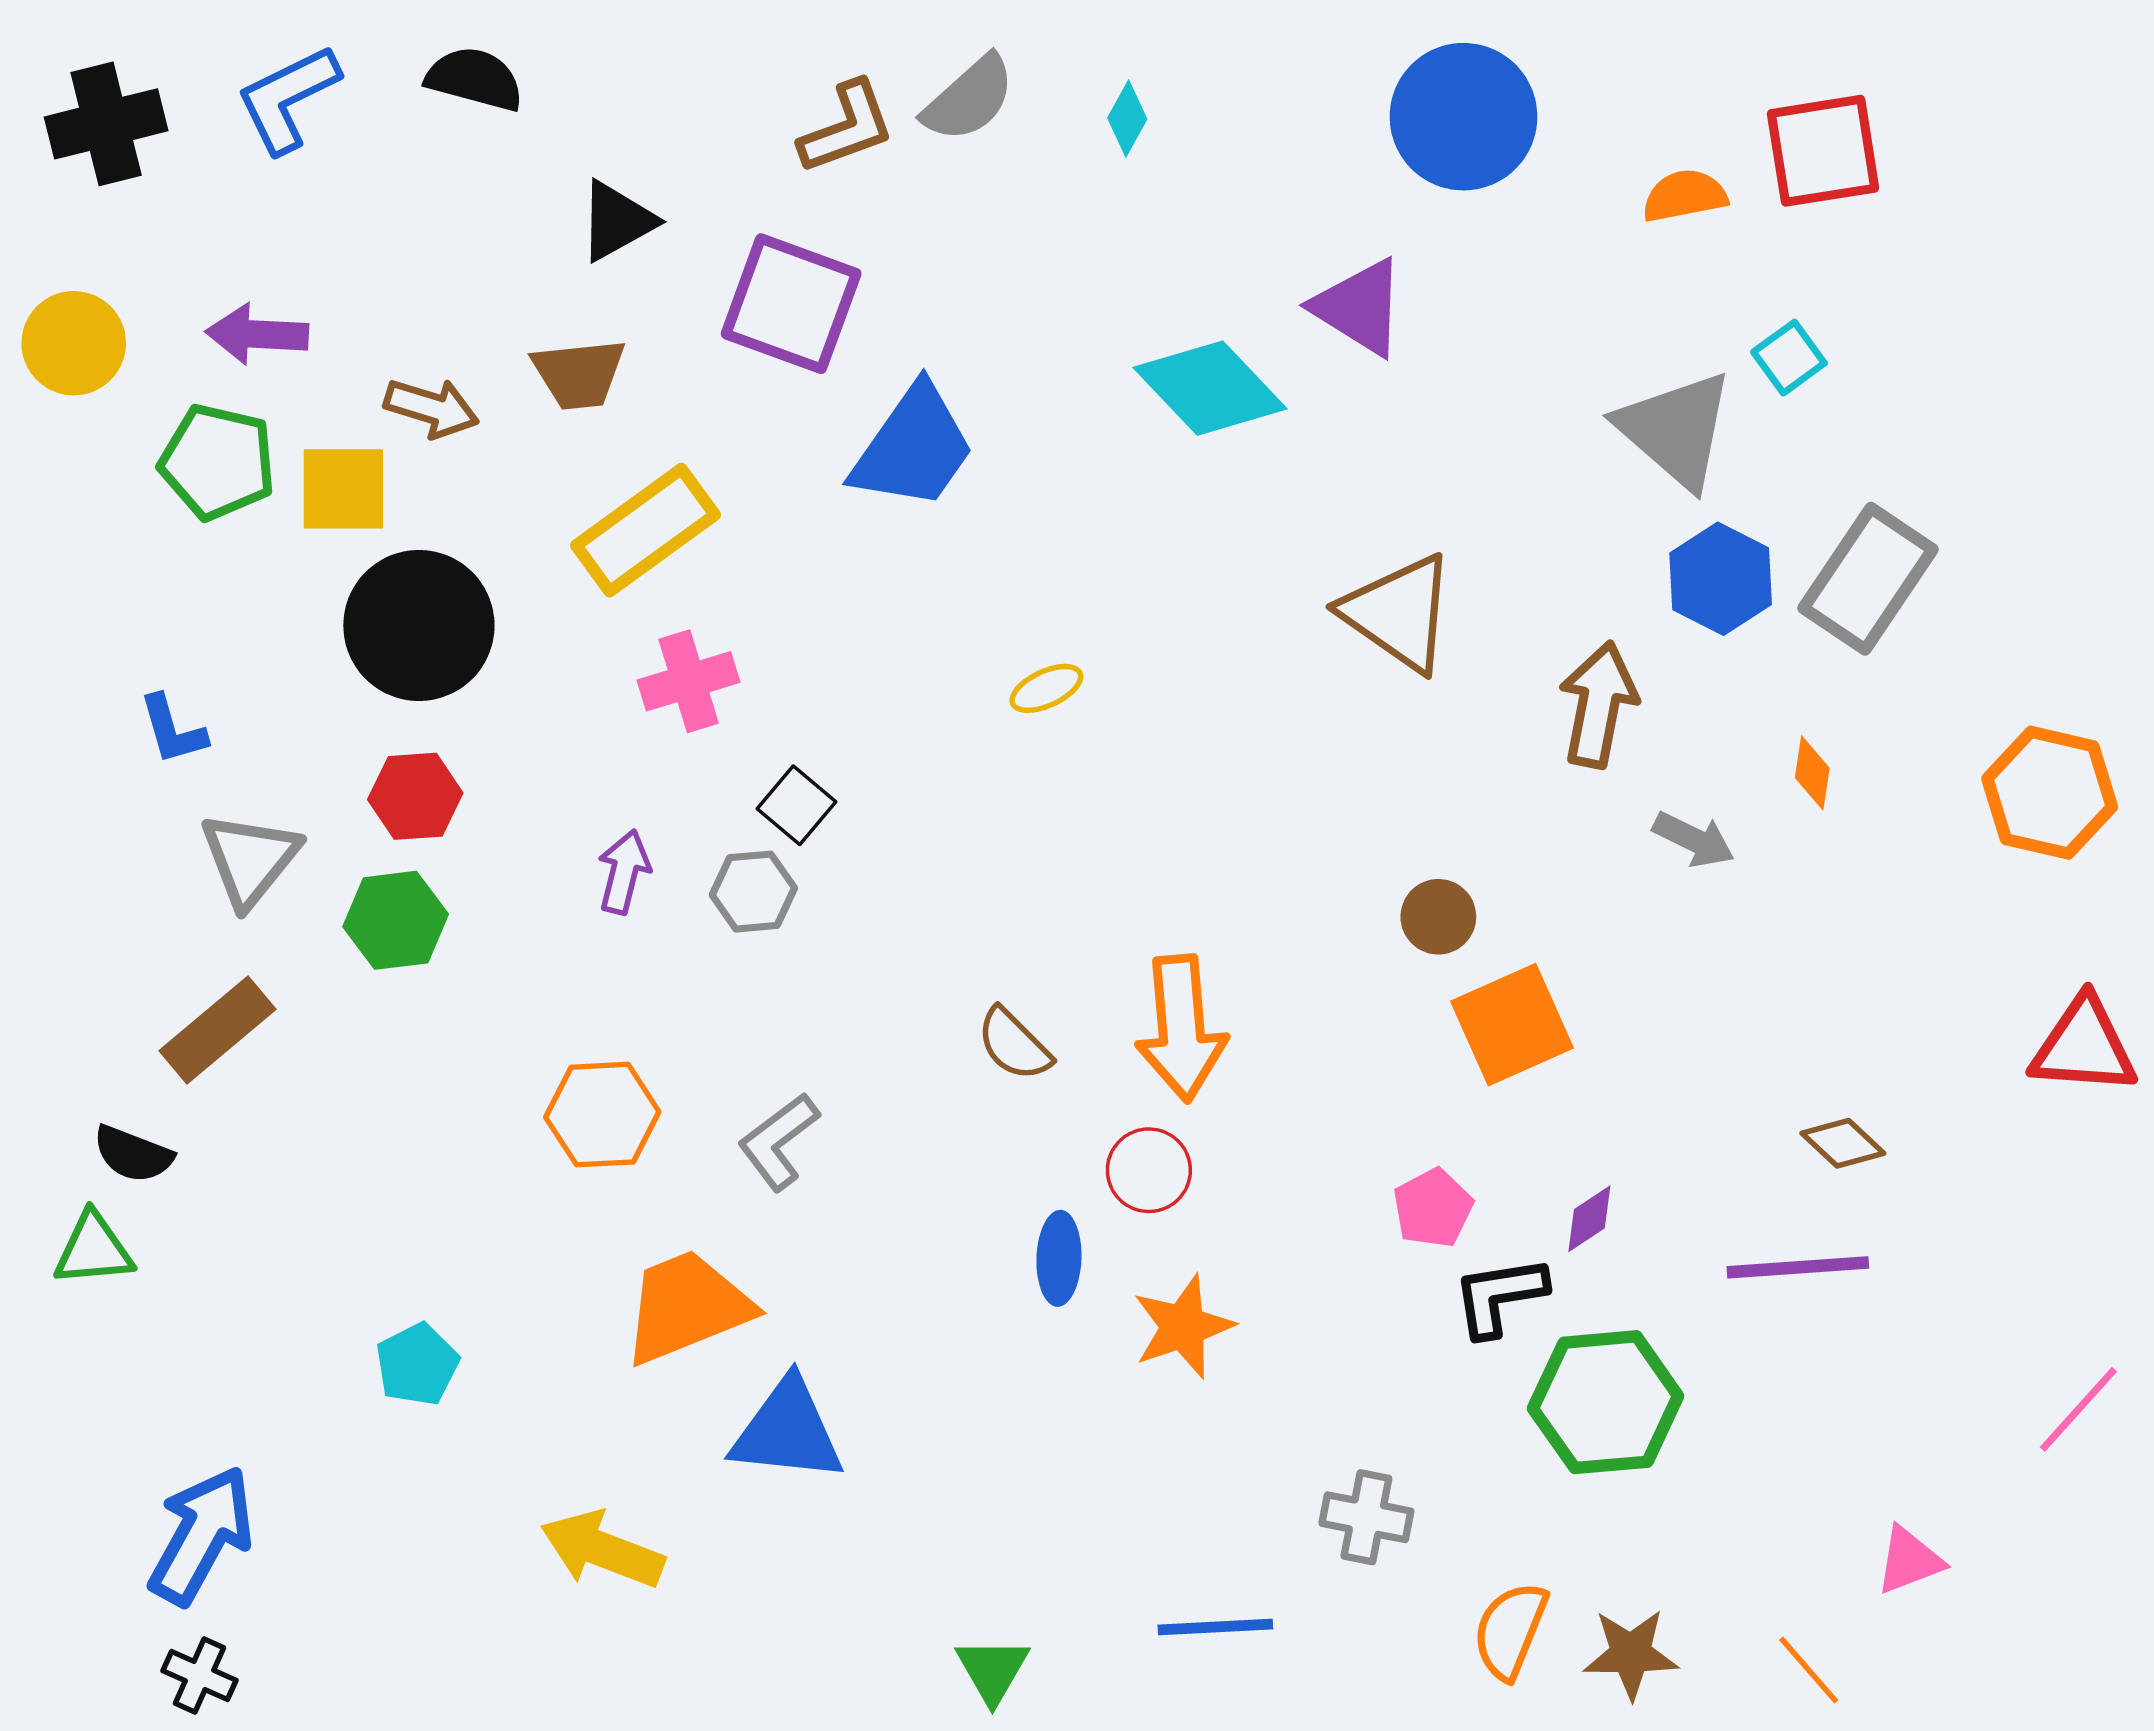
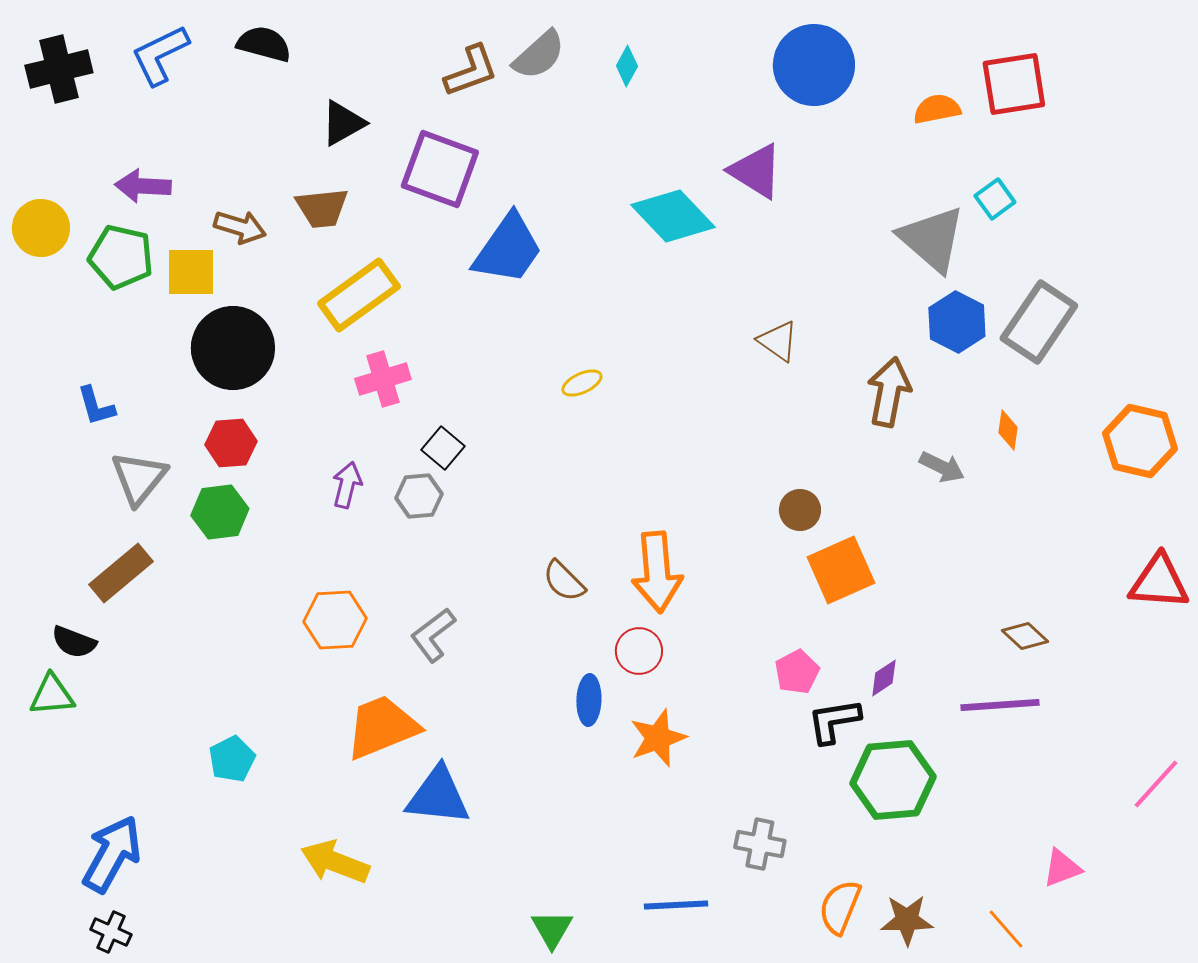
yellow circle: (74, 343) -> (41, 228), moved
brown triangle: (1399, 613) -> (778, 341), size x0.6

